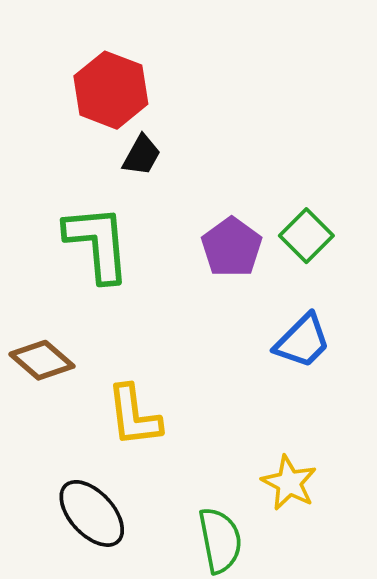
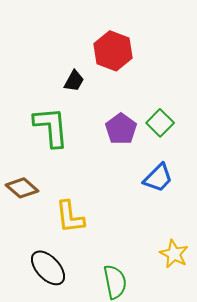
red hexagon: (111, 90) -> (113, 51), moved
yellow star: (289, 483) -> (174, 254), moved

